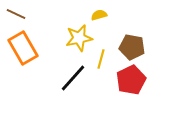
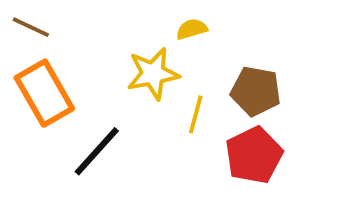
black line: (73, 78) -> (97, 151), moved

